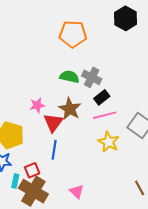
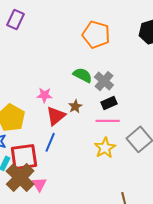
brown star: (70, 109) -> (75, 106), size x0.6
red square: (32, 170) -> (24, 157), size x1.8
pink triangle: (77, 192) -> (39, 184), moved

